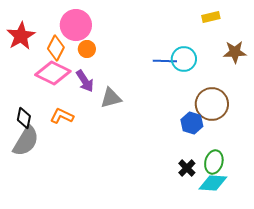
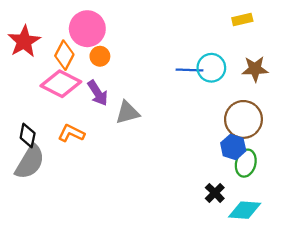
brown star: (235, 52) -> (255, 69), moved
blue hexagon: (192, 123) -> (233, 147), moved
green ellipse: (214, 162) -> (246, 163), moved

